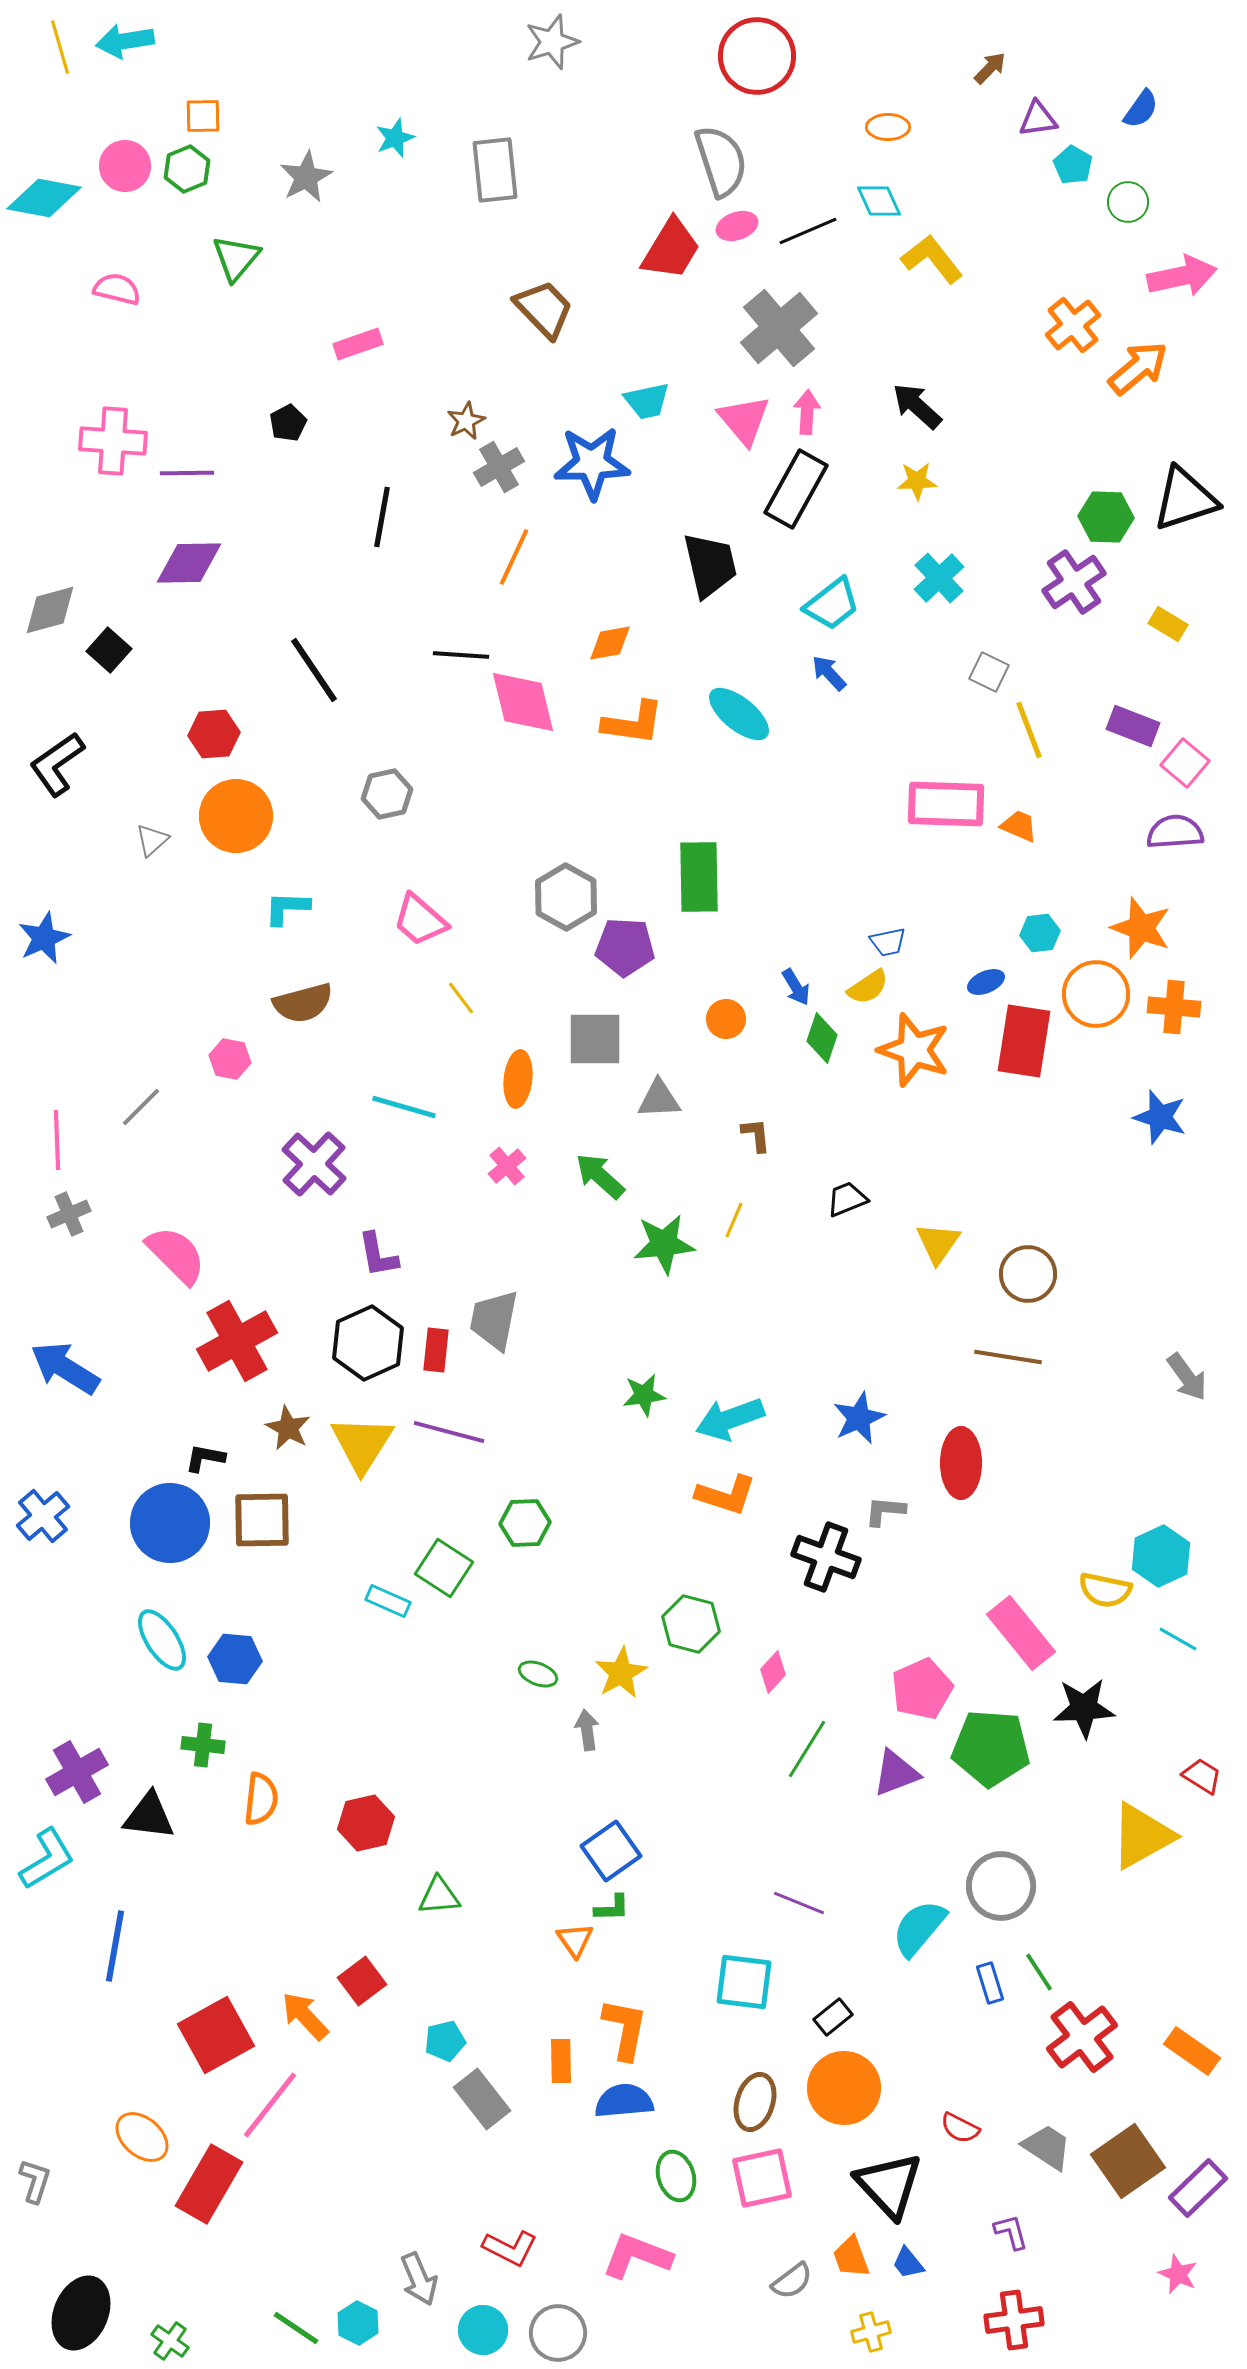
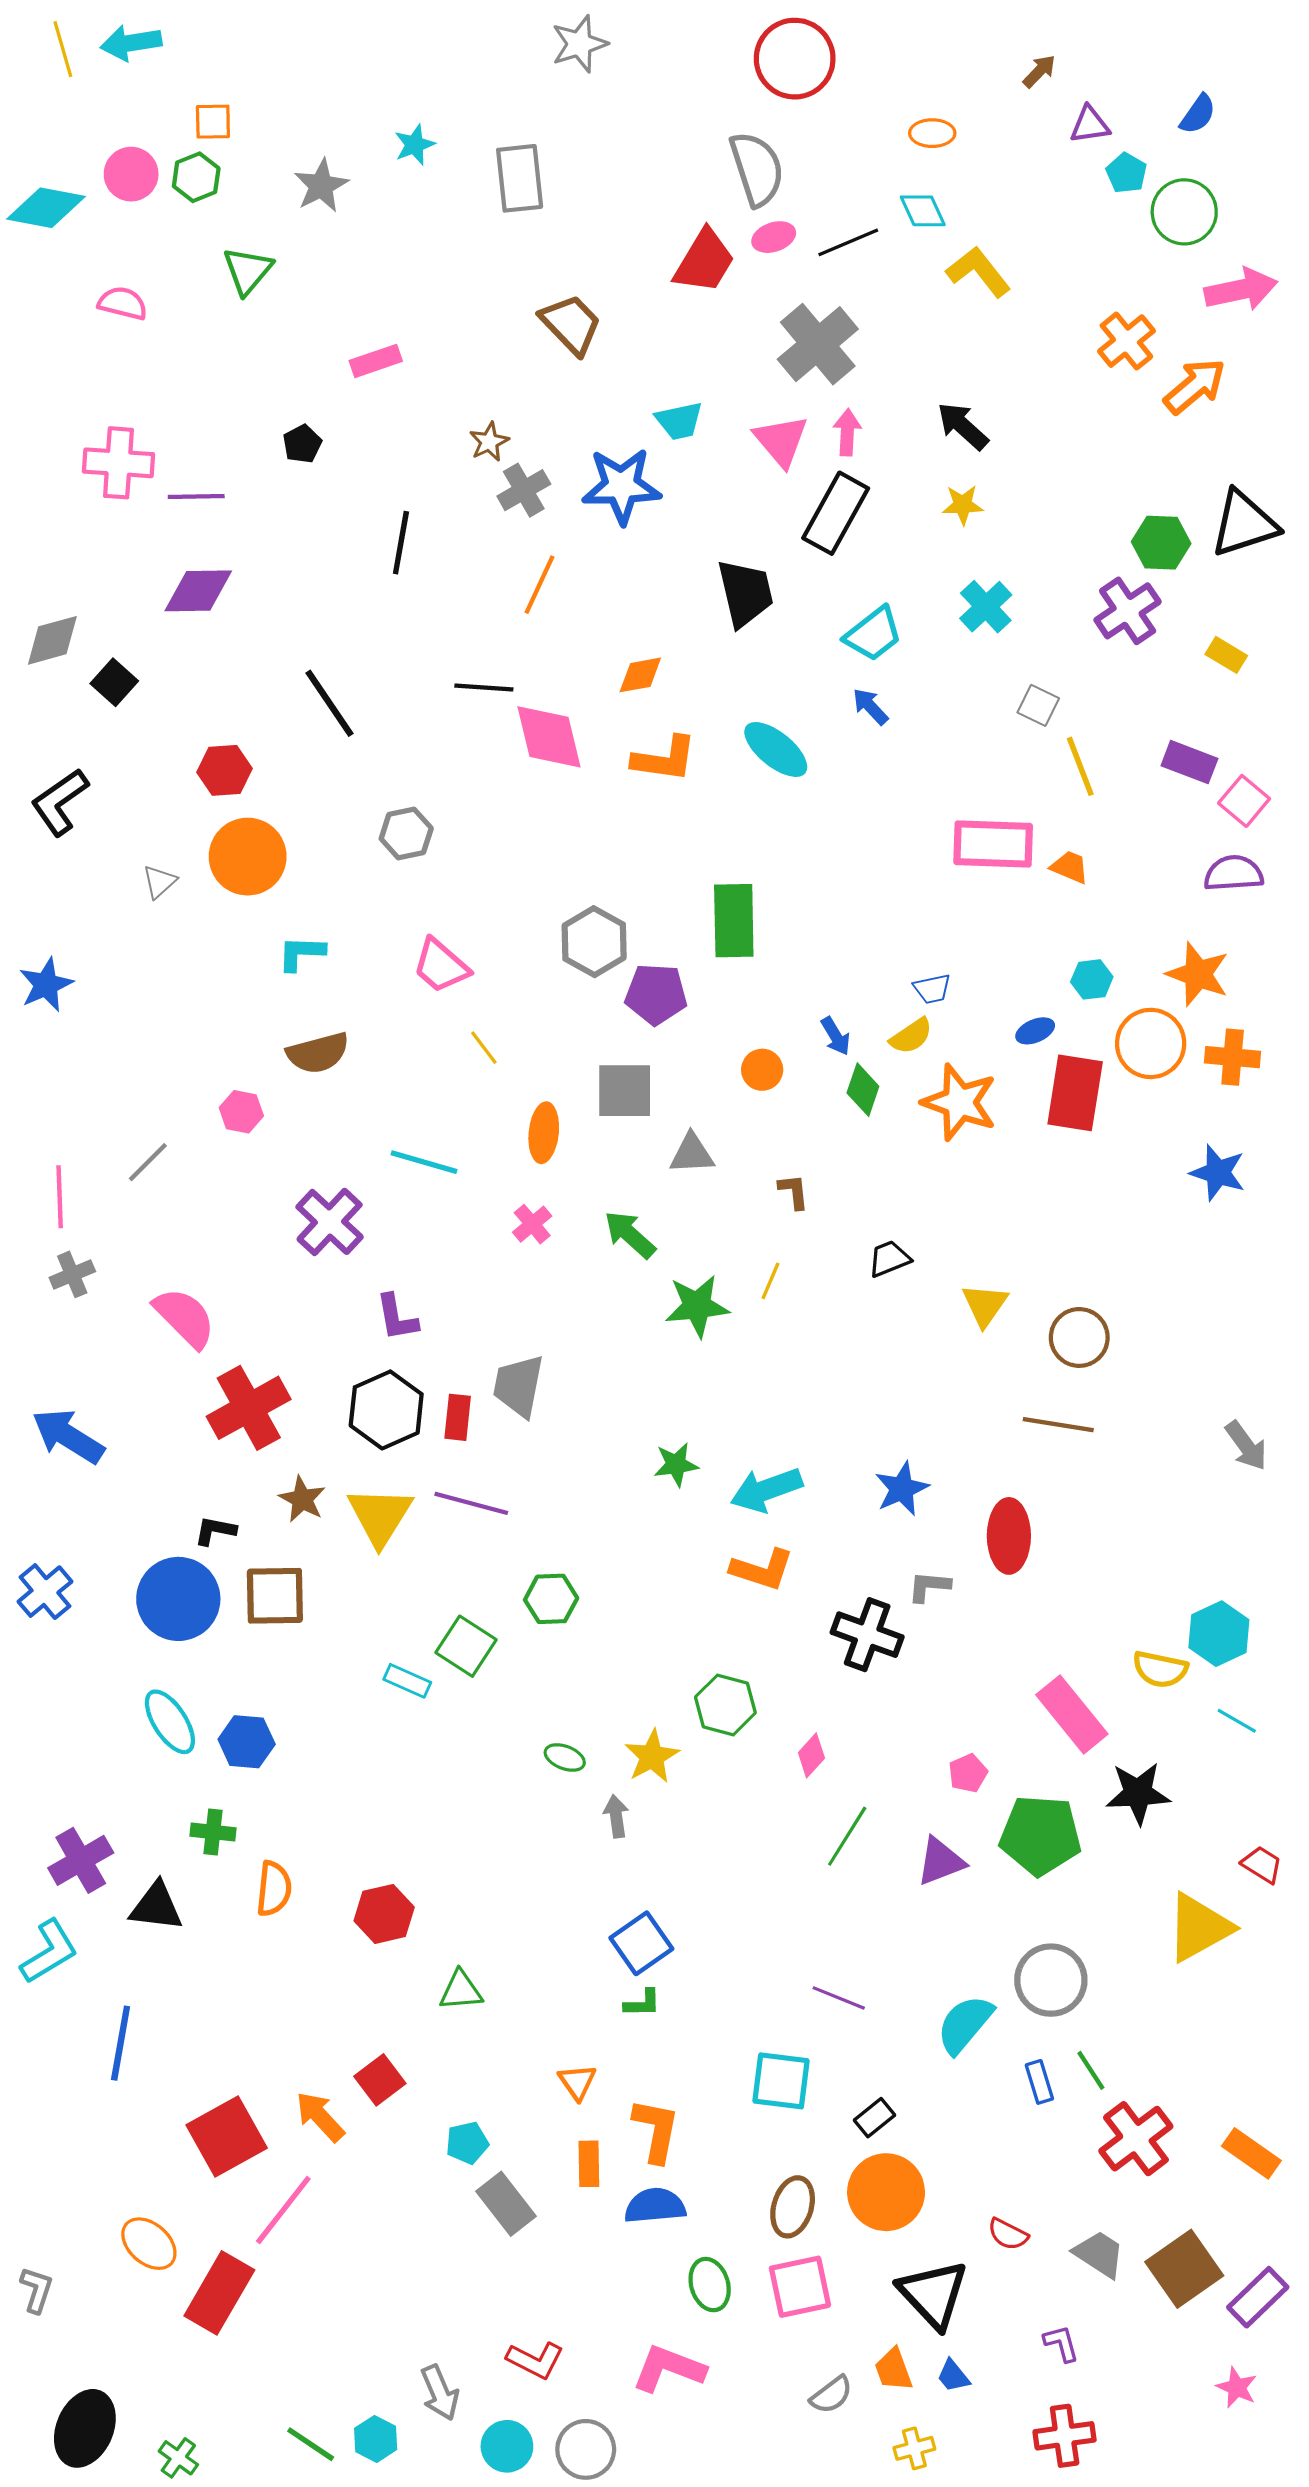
green circle: (1128, 202) -> (1184, 212), size x1.5
pink pentagon: (922, 1689) -> (968, 1773), size x0.6
orange triangle: (575, 1940) -> (577, 2082), moved

